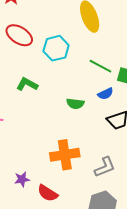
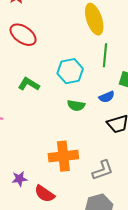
cyan hexagon: (56, 48) -> (70, 71), moved
green line: (100, 66) -> (105, 55), moved, turned 65

